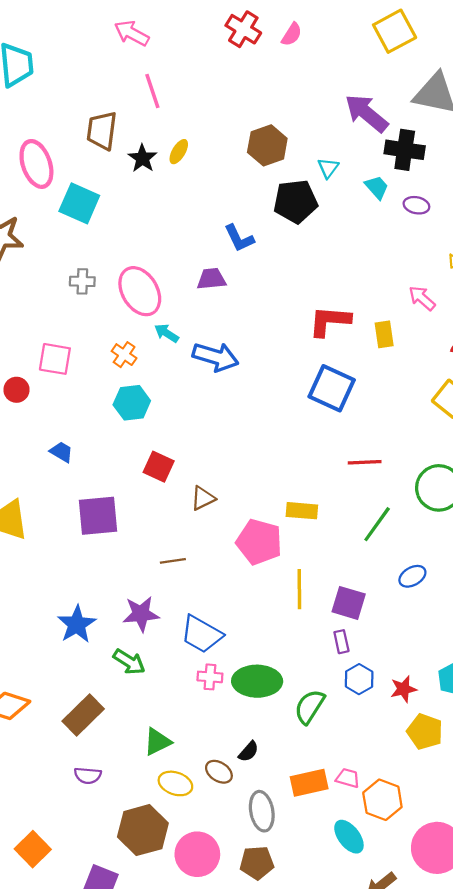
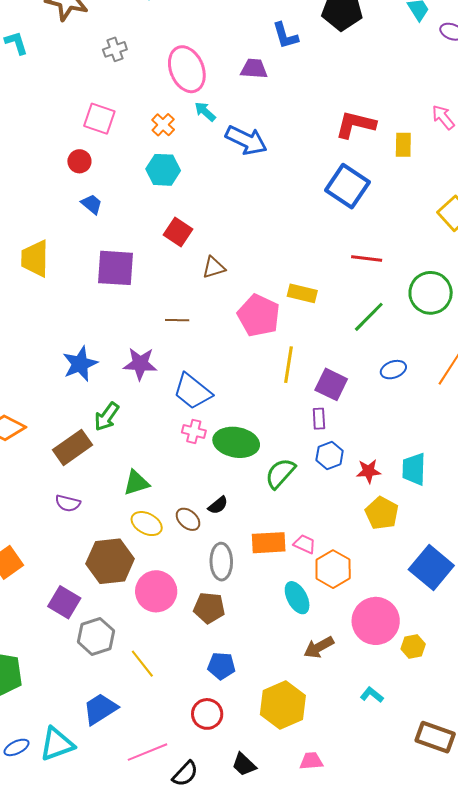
gray cross: (82, 281) -> (115, 49), moved, turned -30
red circle: (16, 390) -> (79, 161), moved
green arrow: (129, 662) -> (107, 417), moved, turned 84

